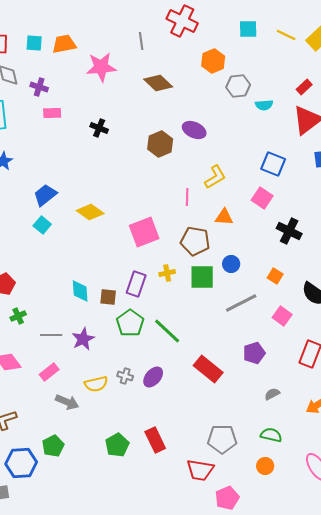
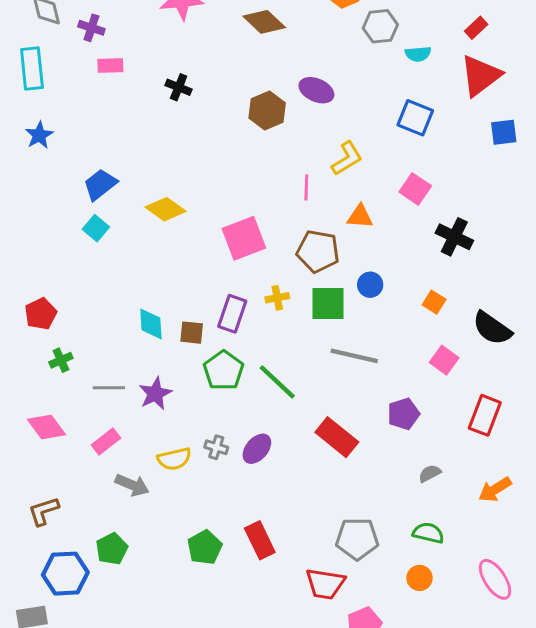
blue square: (273, 164) -> (415, 118), moved
gray line: (241, 303) -> (354, 356), moved, turned 40

